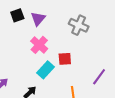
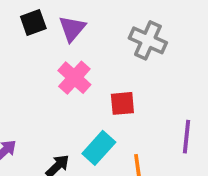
cyan rectangle: (46, 70) -> (99, 148), moved
purple line: (99, 77) -> (187, 137), turned -30

